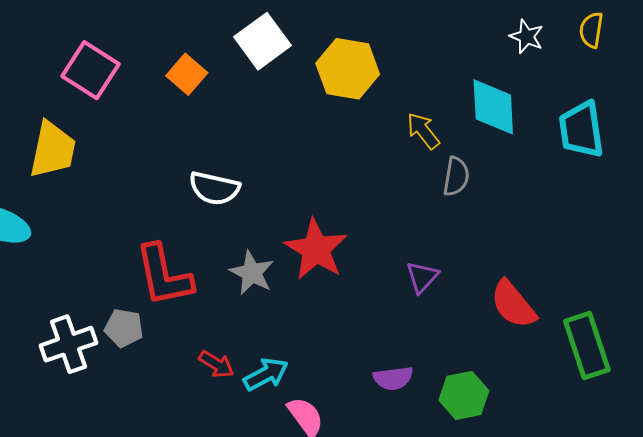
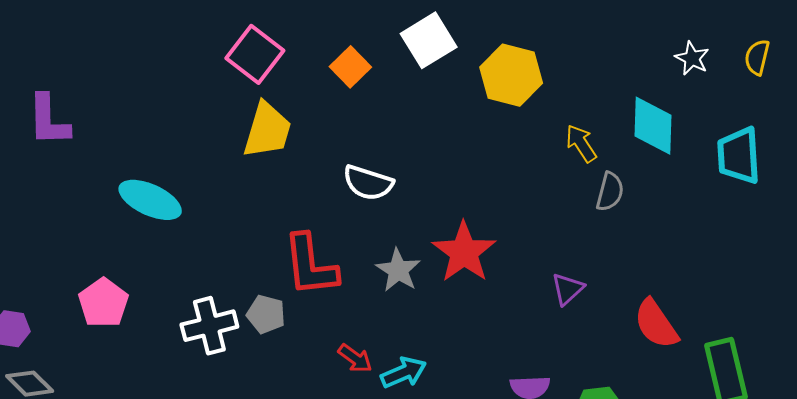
yellow trapezoid: (53, 150) -> (267, 130), moved

